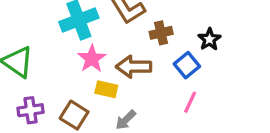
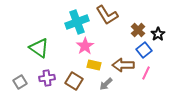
brown cross: (161, 33) -> (138, 30), moved, turned -32
brown arrow: (134, 67) -> (123, 65), moved

